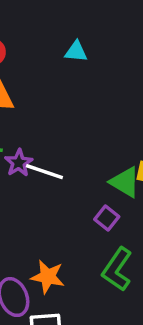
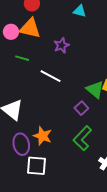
purple star: (19, 163) -> (62, 45), moved

